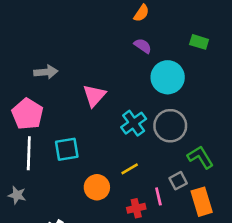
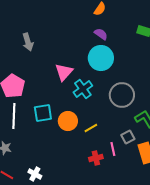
gray arrow: (46, 72) -> (28, 42), moved, turned 78
cyan circle: (168, 77) -> (101, 58), moved
cyan cross: (134, 123) -> (83, 89), moved
orange circle: (97, 187) -> (68, 121), moved

